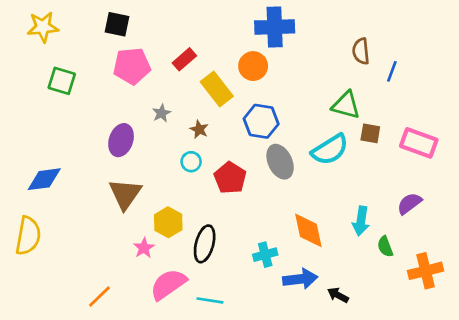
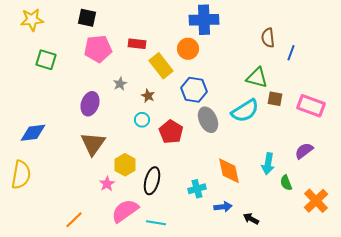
red rectangle: (184, 59) -> (137, 44), turned 48
orange cross: (426, 271) -> (316, 201), turned -30
blue arrow: (300, 279) -> (223, 207), size x0.7

